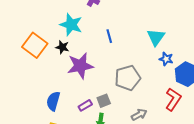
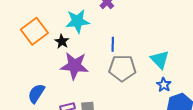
cyan star: (71, 25) -> (77, 21), turned 30
cyan triangle: (156, 37) -> (160, 60), turned -36
gray pentagon: (128, 78) -> (122, 68), moved

